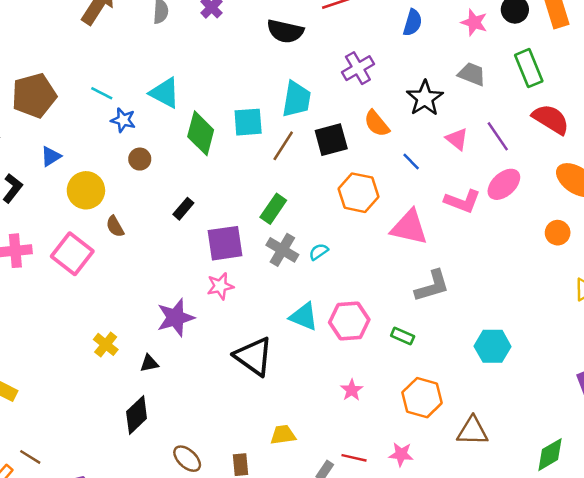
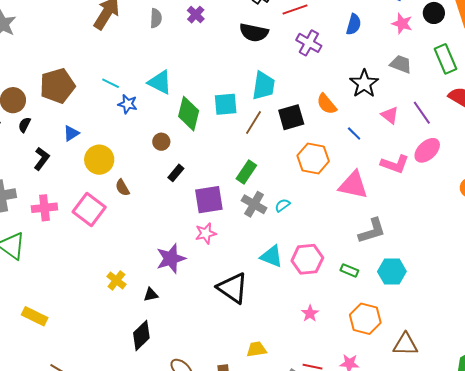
purple cross: (358, 68) -> (309, 43), moved, turned -30
brown circle: (140, 159) -> (161, 142), moved
cyan hexagon: (493, 346) -> (392, 271), moved

